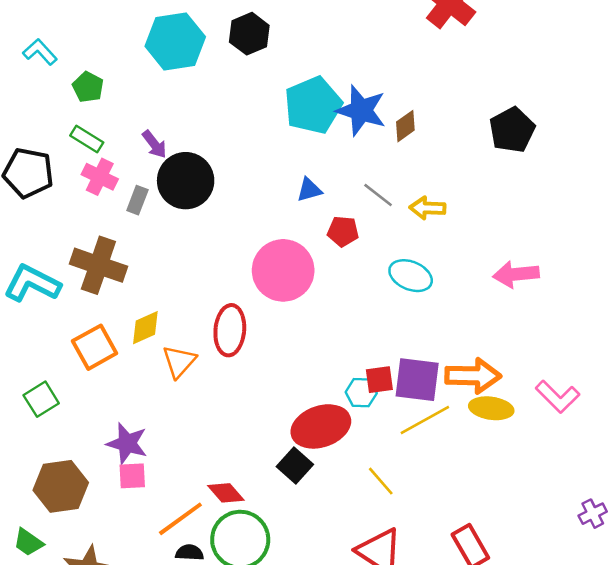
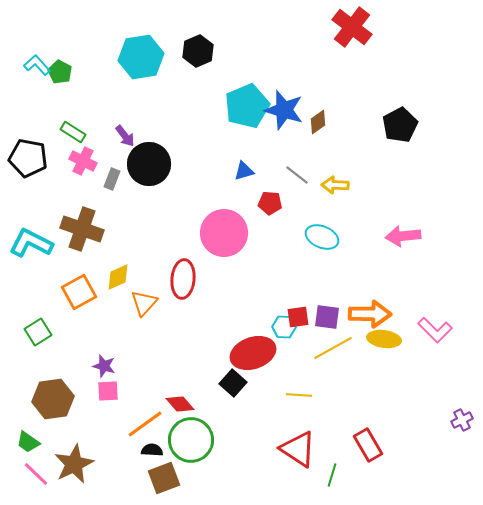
green pentagon: (88, 87) -> (60, 72), moved
purple square: (417, 380) -> (327, 317), size x0.7
purple star: (127, 443) -> (104, 366), size x0.7
yellow line: (381, 481) -> (299, 395), turned -45

